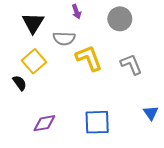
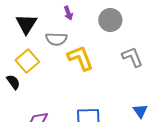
gray L-shape: (131, 64) -> (132, 57), moved

